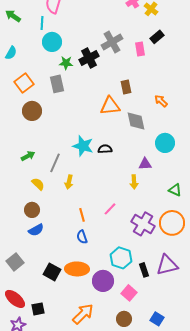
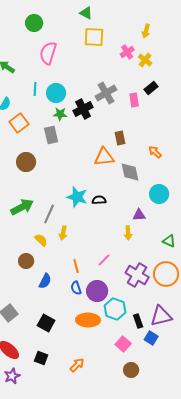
cyan line: (42, 23) -> (35, 89), moved
cyan circle: (52, 42) -> (56, 93), moved
orange square: (24, 83) -> (19, 123), moved
green arrow: (28, 156) -> (22, 207), size x1.6
yellow semicircle: (38, 184) -> (41, 240), moved
blue semicircle: (36, 230) -> (45, 281), moved, turned -35
orange ellipse: (77, 269) -> (88, 320), moved
purple circle: (103, 281) -> (97, 291), moved
black square: (38, 309) -> (41, 358), moved, turned 32
orange arrow: (83, 314) -> (77, 365), size x0.7
brown circle: (124, 319) -> (131, 370), moved
blue square: (157, 319) -> (151, 338), moved

